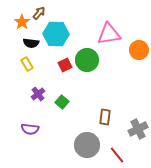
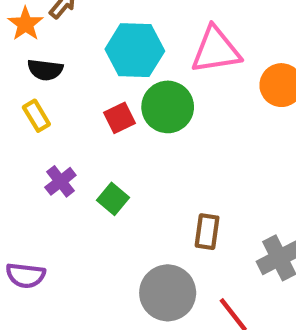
cyan hexagon: (56, 34) -> (135, 50), moved
purple semicircle: (30, 129) -> (25, 275), moved

